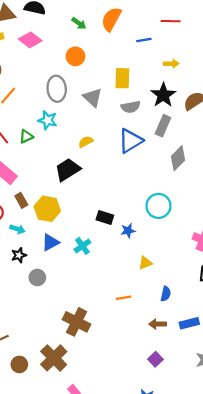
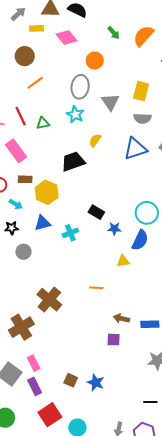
orange circle: (75, 56) -> (95, 61), moved
cyan star: (48, 120) -> (75, 114), moved
yellow semicircle: (86, 142) -> (95, 140), turned -40
brown rectangle: (21, 200) -> (25, 179), turned -72
blue semicircle: (166, 294) -> (140, 240), moved, size x1.5
purple square: (155, 359) -> (114, 340), moved, turned 32

